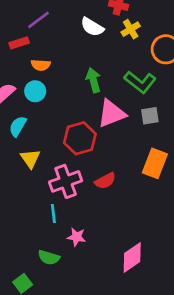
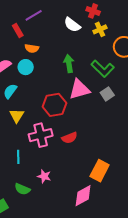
red rectangle: (19, 43) -> (18, 31), turned 72
gray square: (150, 116) -> (107, 94), turned -32
orange rectangle: (155, 163) -> (100, 171), moved
cyan line: (53, 213) -> (18, 157), moved

